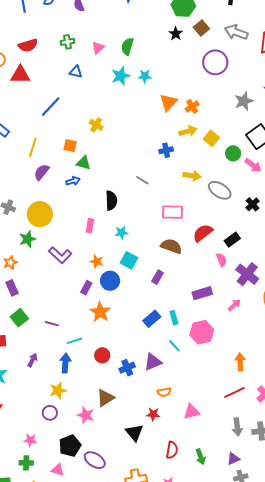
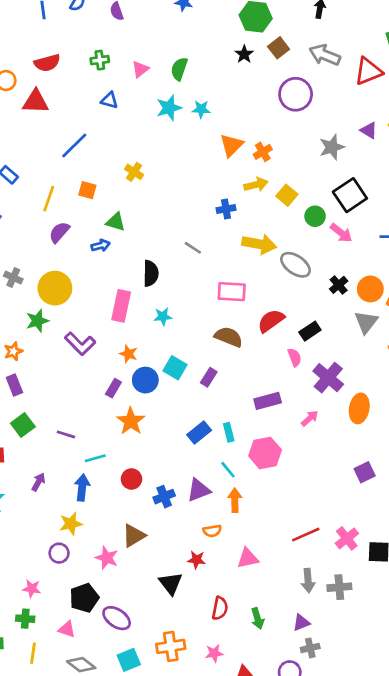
orange square: (70, 146) -> (87, 190), moved
yellow arrow: (192, 176) -> (259, 244), size x1.4
pink rectangle: (90, 226) -> (121, 306), size x1.6
cyan square: (129, 260) -> (175, 368), moved
orange arrow: (240, 362) -> (235, 500), moved

